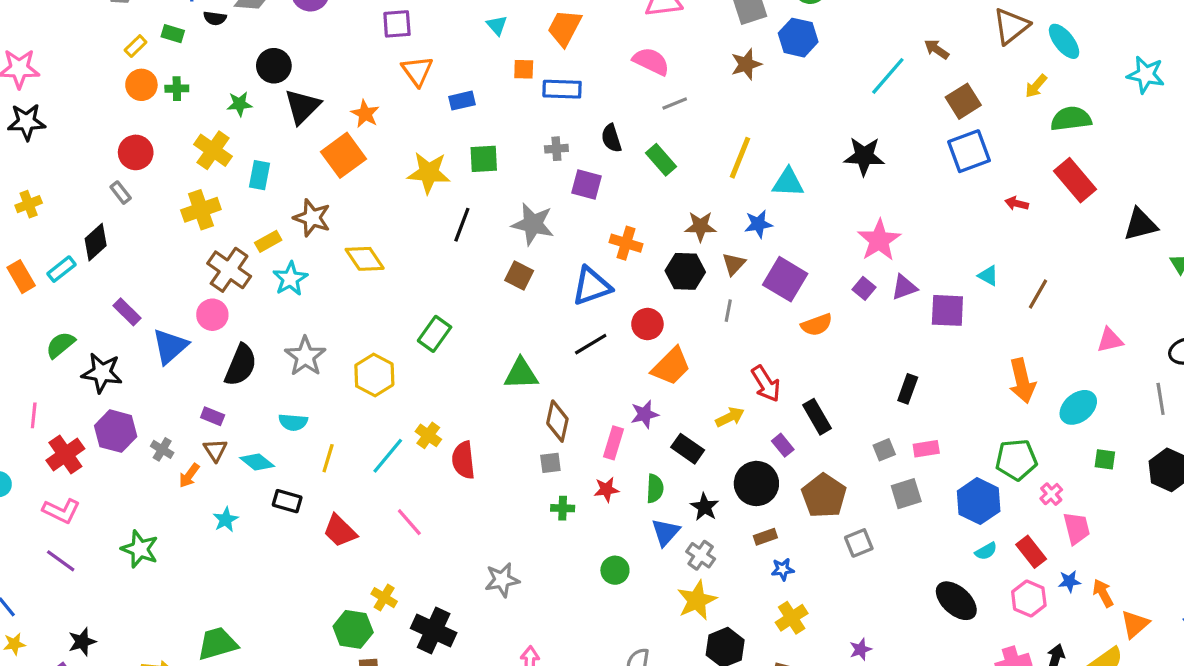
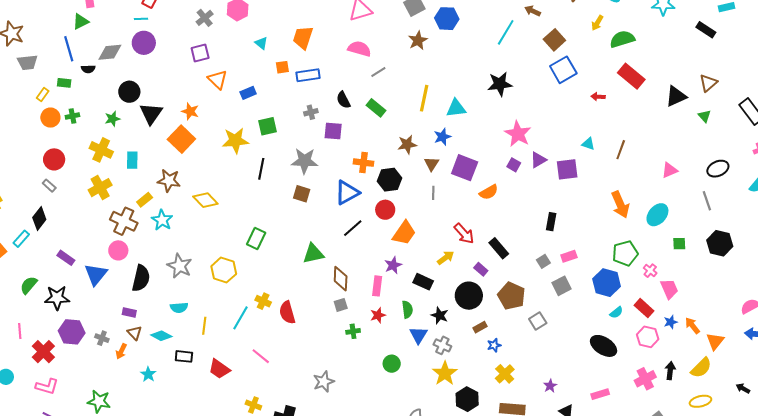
black hexagon: (685, 271) -> (390, 180), moved

